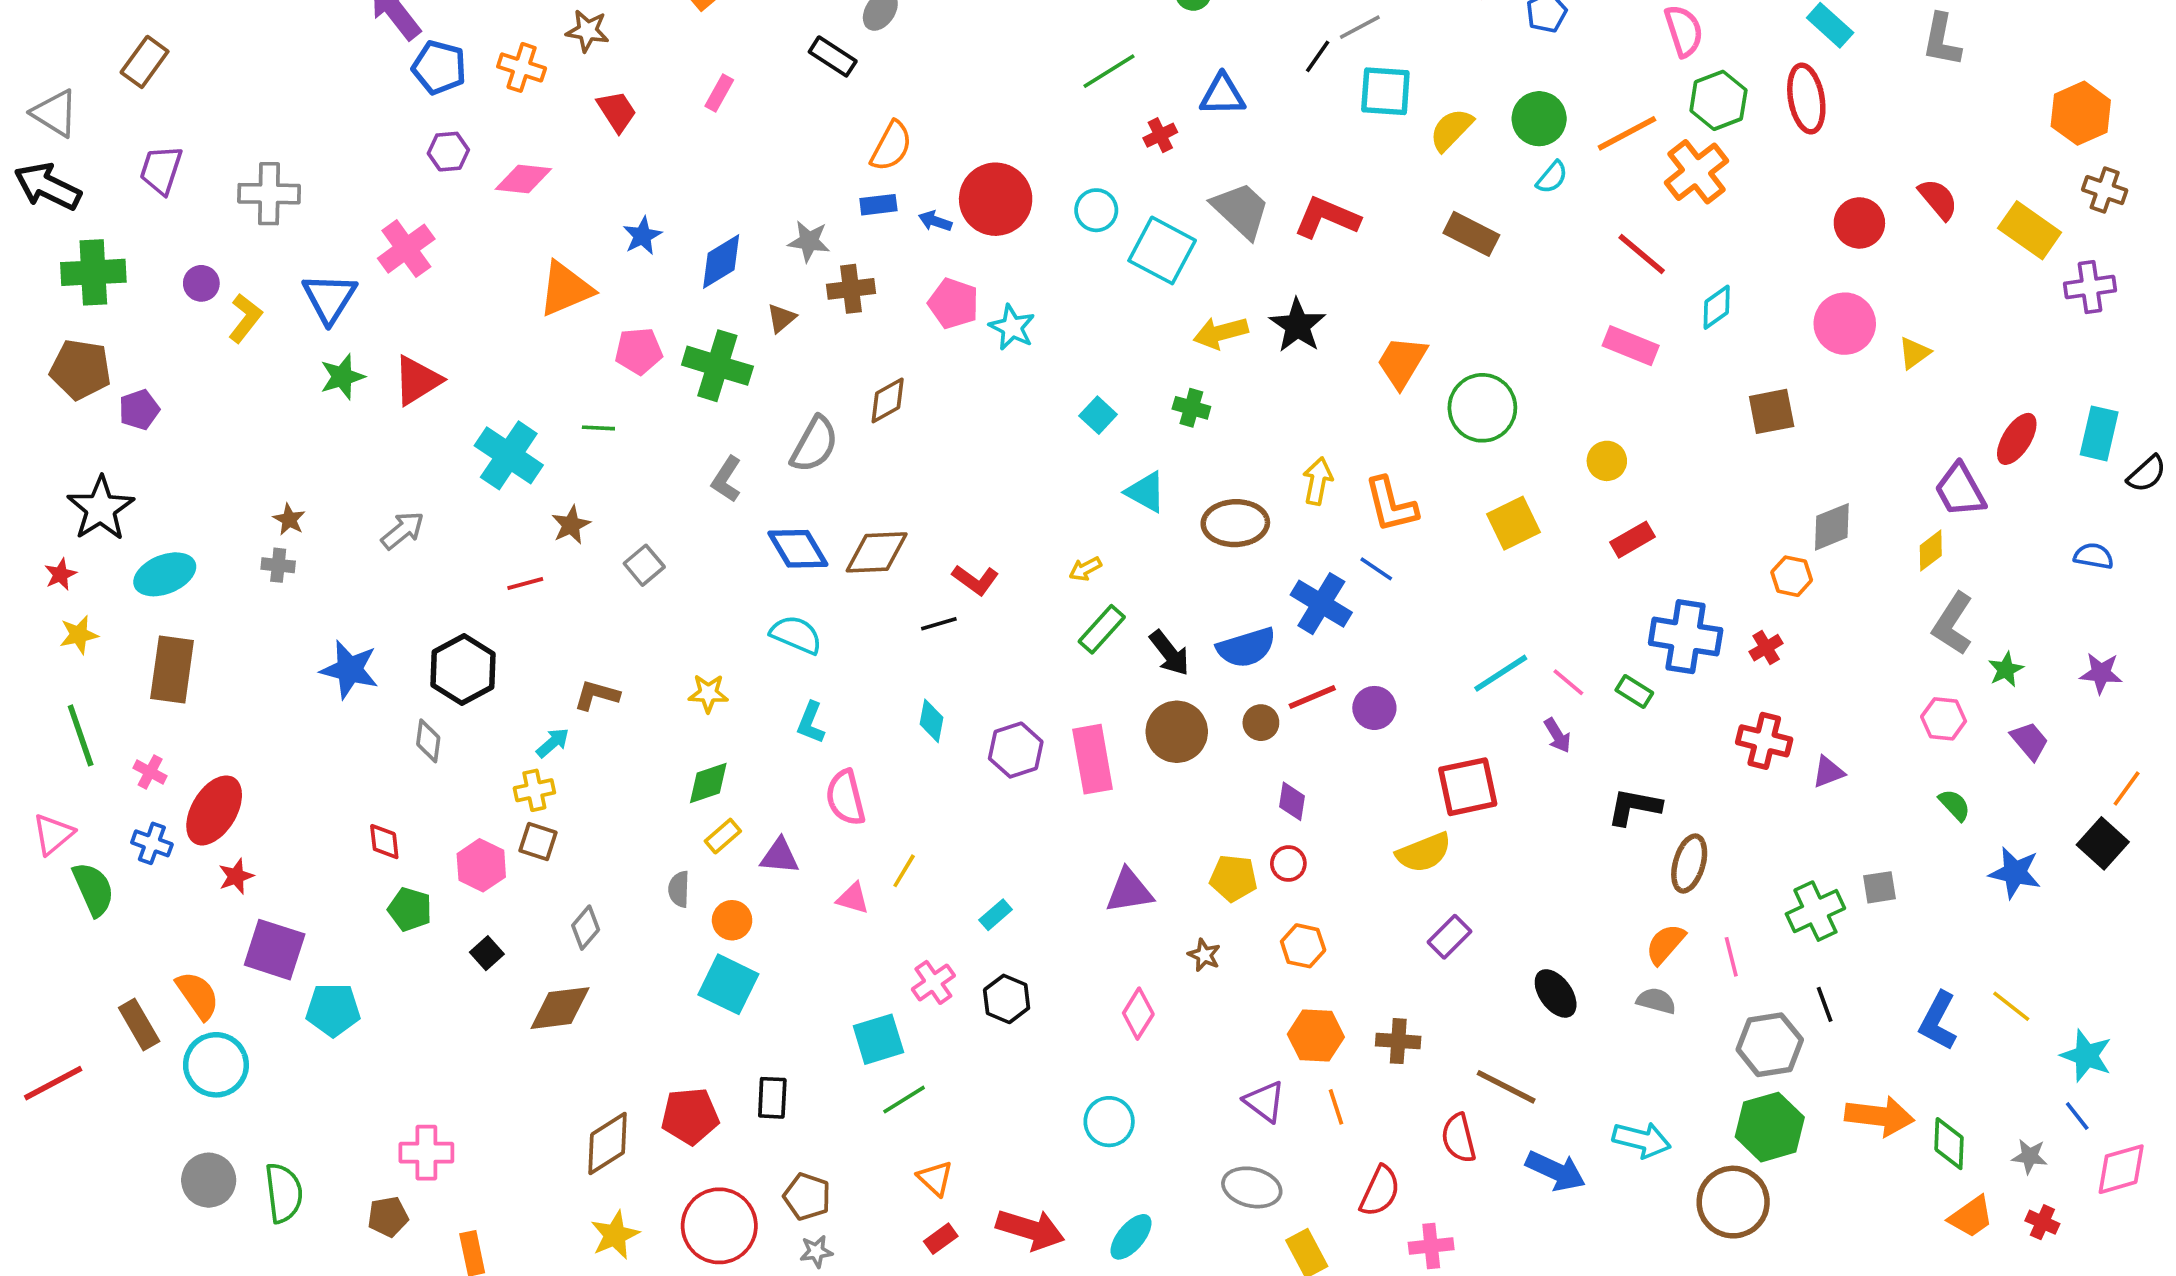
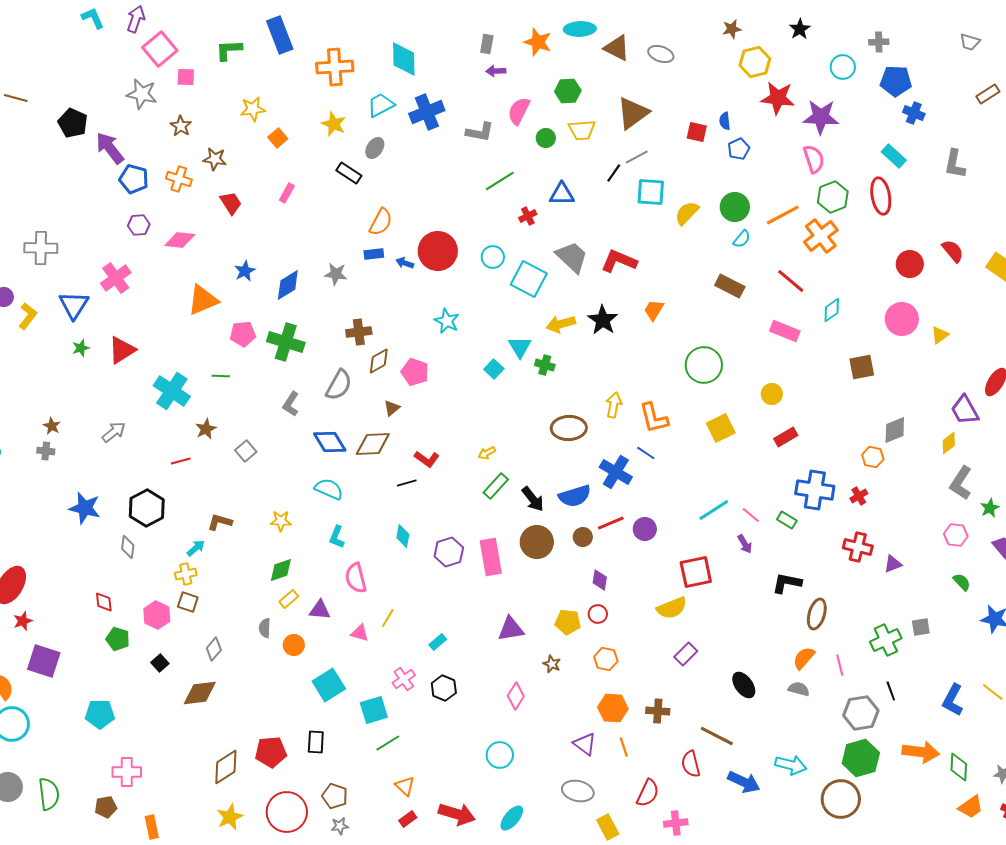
brown rectangle: (1471, 234) -> (730, 286), moved
brown cross: (851, 289) -> (359, 332), moved
pink pentagon: (953, 303) -> (415, 372), moved
brown triangle: (781, 318) -> (392, 408), moved
orange trapezoid: (1402, 362) -> (654, 310), moved, size x0.7
green star: (342, 377) -> (81, 348), size x0.7
cyan triangle: (1146, 492) -> (520, 347), moved, turned 30
cyan square: (728, 984) -> (329, 685), moved, turned 32
cyan pentagon: (333, 1010) -> (100, 714), moved

